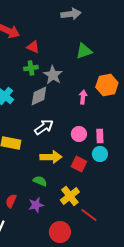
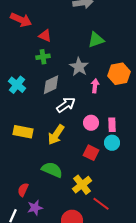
gray star: (53, 75) -> (79, 67), moved
white arrow: (44, 127) -> (66, 105), moved
yellow arrow: (51, 157) -> (56, 135), moved, turned 125
green semicircle: (40, 181) -> (52, 170), size x1.5
purple star: (36, 205) -> (35, 208), moved

